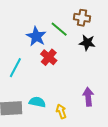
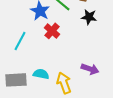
purple arrow: (88, 97) -> (90, 69), turned 114
yellow arrow: (61, 111) -> (64, 83), size x1.5

